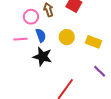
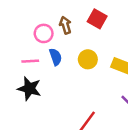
black star: (42, 57) -> (29, 89), moved

